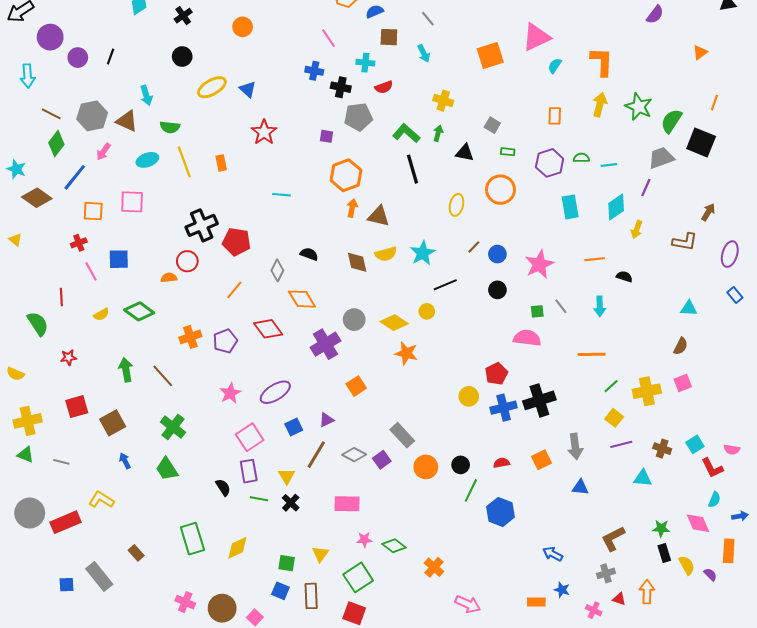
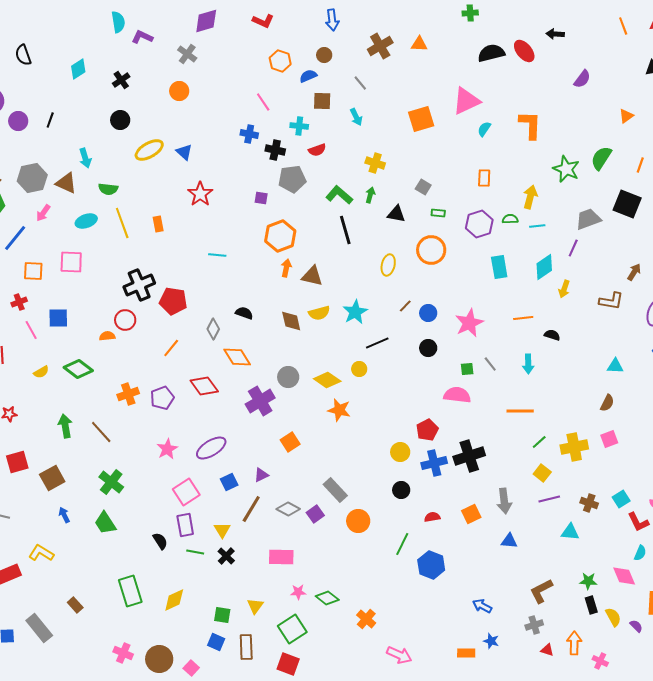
yellow arrow: (600, 105) -> (530, 197), moved
green semicircle: (671, 121) -> (601, 158), moved
black circle: (461, 465) -> (401, 490), moved
pink cross: (594, 610) -> (600, 661), moved

